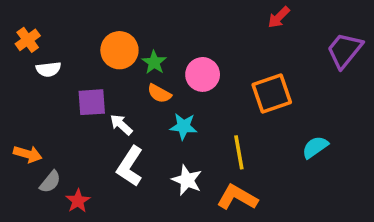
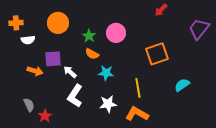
orange cross: (28, 40) -> (16, 23), turned 32
orange circle: (119, 50) -> (58, 23), moved
pink circle: (203, 74) -> (116, 33), moved
orange arrow: (28, 154) -> (35, 71), moved
white star: (187, 180) -> (108, 104), turned -30
gray semicircle: (50, 182) -> (29, 105), turned -64

